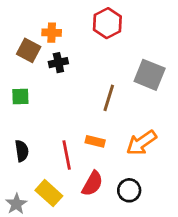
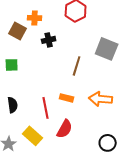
black cross: (58, 63) -> (49, 40), moved
orange arrow: (141, 143) -> (101, 99), turned 40
black circle: (129, 190) -> (108, 143), moved

